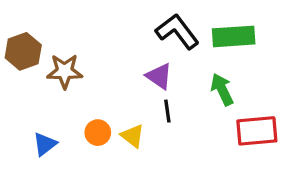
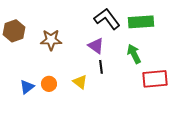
brown star: (65, 71) -> (51, 40), moved
orange circle: (98, 133) -> (49, 84), moved

